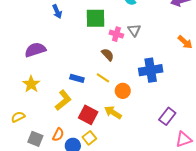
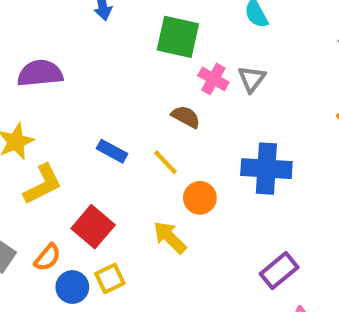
brown semicircle: (108, 55) -> (186, 117), turned -32
yellow L-shape: (63, 100) -> (43, 184), moved
red square: (88, 115) -> (93, 227), moved

